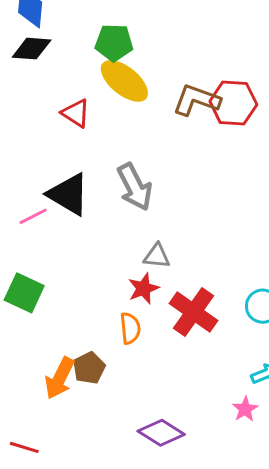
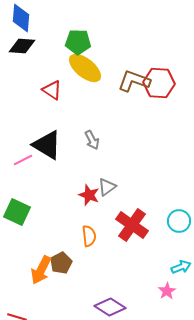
gray arrow: (135, 187) -> (92, 140), size x0.6
gray triangle: (157, 256) -> (107, 187), turned -42
red star: (143, 288) -> (89, 195), moved, turned -30

